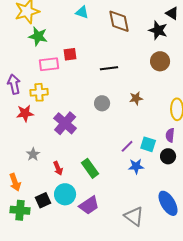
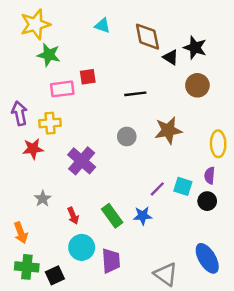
black triangle: (172, 13) -> (171, 57), moved
brown star: (136, 98) -> (168, 130), size x1.6
blue star: (136, 166) -> (143, 216), moved
black square: (43, 200) -> (55, 275), moved
purple trapezoid: (89, 205) -> (111, 261), turned -60

